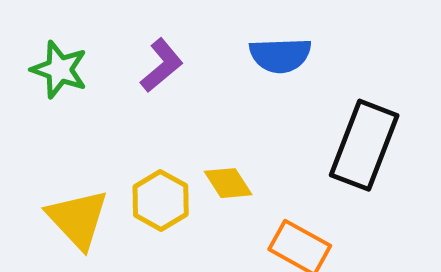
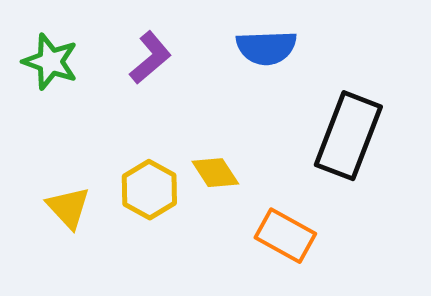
yellow triangle: (78, 219) -> (68, 208), size x0.7

